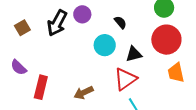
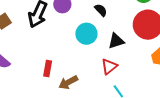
red triangle: (125, 79) -> (109, 66), size x0.7
red rectangle: (41, 87) -> (48, 69), moved, size x0.7

